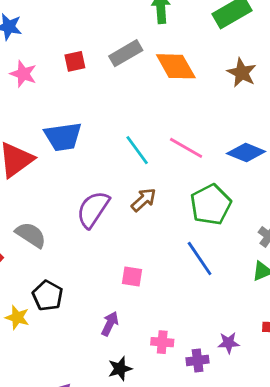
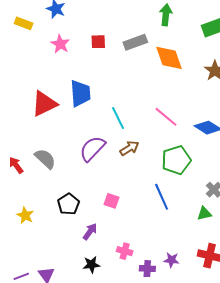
blue trapezoid: (63, 137) -> (80, 93), turned -96
cyan line: (137, 150) -> (118, 118), moved
black pentagon: (48, 296) -> (68, 204), moved

